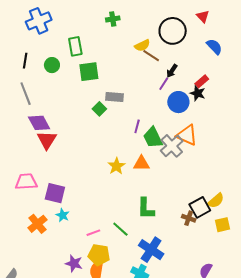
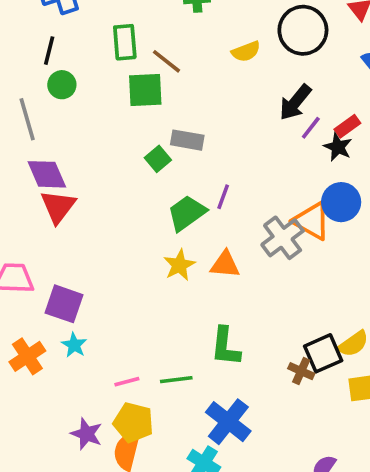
brown line: (151, 56) -> (167, 61), moved
black line: (25, 61) -> (49, 51), moved
green circle: (52, 65) -> (62, 85), moved
black arrow: (172, 71) -> (295, 102), size x1.5
purple line: (164, 84) -> (311, 128), moved
blue circle: (178, 102) -> (341, 202), moved
green trapezoid: (153, 138) -> (187, 213), moved, turned 75
green line: (120, 229) -> (176, 380), turned -54

